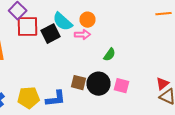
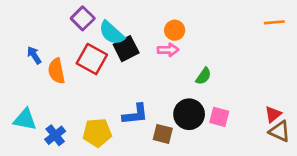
cyan semicircle: (62, 22) -> (112, 33), moved
red square: (28, 27) -> (92, 59), moved, turned 30
brown square: (78, 83) -> (163, 134), moved
blue L-shape: (56, 99) -> (135, 114), moved

